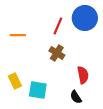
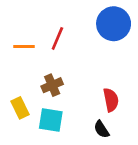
red line: (58, 26) -> (57, 38), moved
brown cross: (57, 53) -> (52, 85), moved, turned 35

